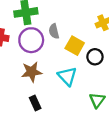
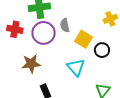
brown star: (32, 72) -> (31, 64), moved

